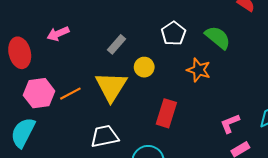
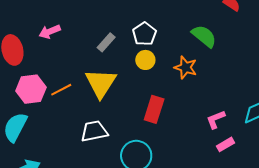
white pentagon: (173, 33) -> (144, 34), moved
yellow circle: (144, 67) -> (145, 60), moved

